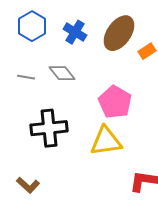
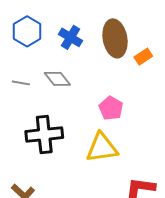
brown ellipse: (119, 33) -> (115, 38), turned -45
pink pentagon: (115, 102) -> (111, 108), size x0.7

